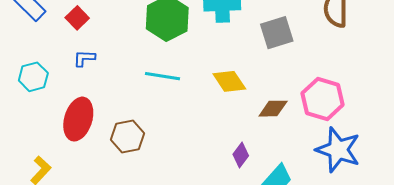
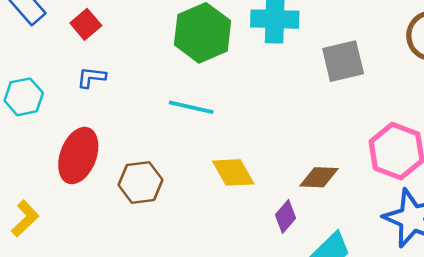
yellow diamond: (229, 81) -> (233, 172), moved
brown diamond: (273, 109) -> (319, 177), moved

